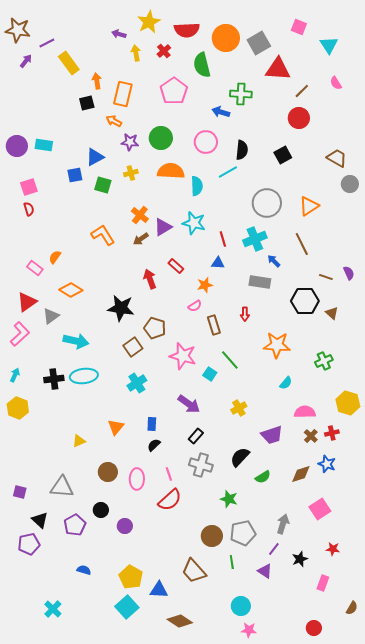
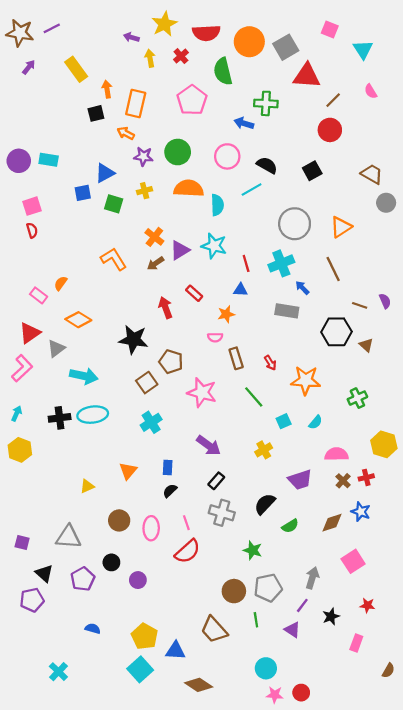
purple line: (47, 43) -> (52, 28), moved
black semicircle: (242, 150) -> (267, 165), turned -66
pink semicircle: (195, 306) -> (215, 337), turned 32
red arrow: (245, 314) -> (270, 363), moved, turned -32
cyan square: (210, 374) -> (284, 421), moved, turned 32
red circle: (314, 628) -> (301, 693), moved

